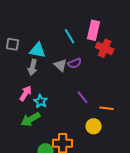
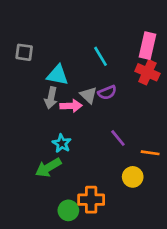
pink rectangle: (94, 30) -> (147, 46), moved
gray square: (13, 44) -> (24, 52), moved
pink arrow: (26, 93) -> (71, 106), moved, turned 56

